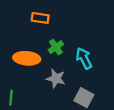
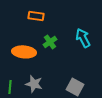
cyan arrow: (84, 58) -> (83, 38), moved
gray star: (56, 78) -> (34, 84), moved

